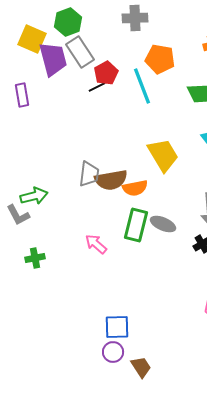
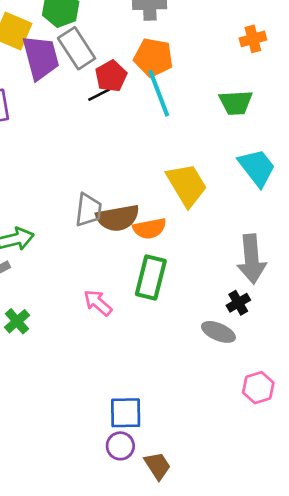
orange pentagon: (160, 59) -> (153, 58), moved
gray ellipse: (163, 224) -> (218, 332), moved
green cross: (35, 258) -> (17, 321), turned -30

